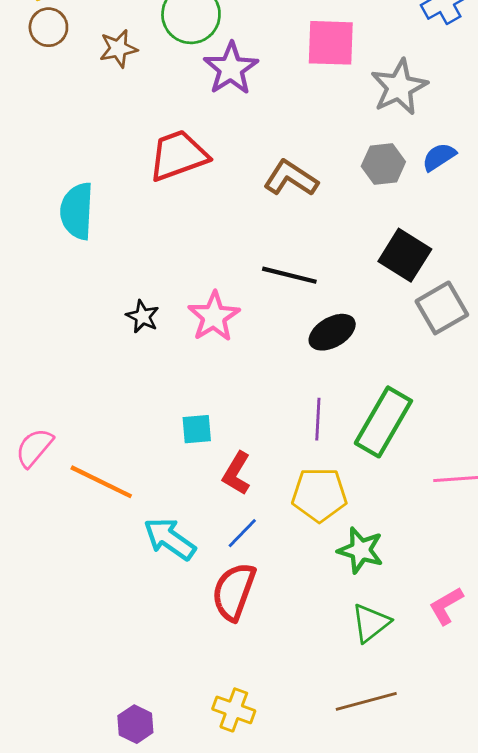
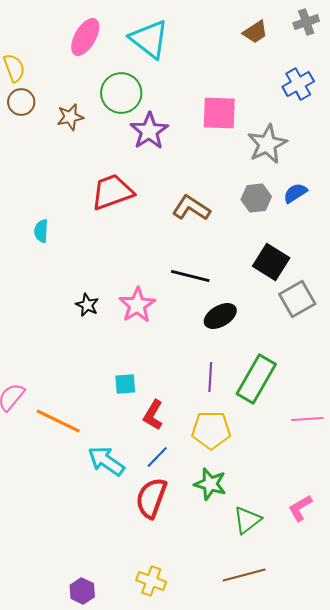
cyan semicircle: (77, 211) -> (41, 231), size x0.6
green star: (361, 550) -> (210, 484), moved

